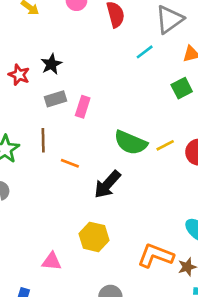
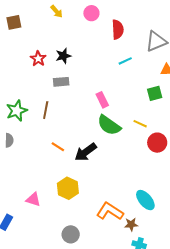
cyan line: (145, 52) -> (125, 61), moved
pink rectangle: (83, 107) -> (102, 100), moved, turned -56
yellow line: (165, 145) -> (140, 124), moved, turned 40
orange line: (70, 163) -> (58, 147), moved

